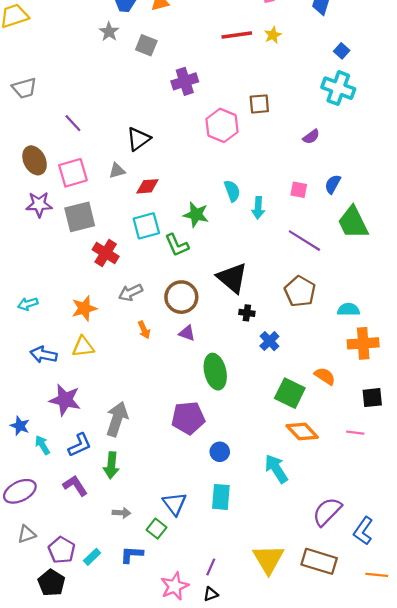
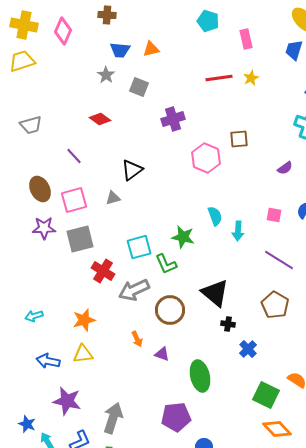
red diamond: (147, 186) -> (100, 119), moved, turned 40
gray arrow: (131, 293) -> (134, 290), moved, size x1.4
purple triangle: (187, 333) -> (162, 354), moved

